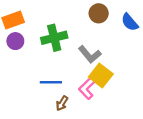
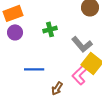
green cross: (54, 38) -> (50, 29), size x0.6
blue line: (51, 82) -> (34, 69), moved

